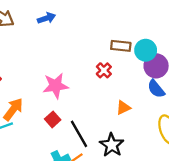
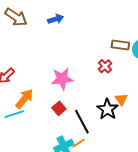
orange triangle: (123, 108) -> (121, 99), turned -40
black star: (112, 145) -> (107, 109), moved

